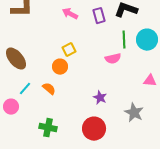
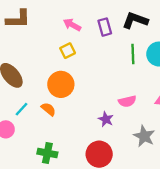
yellow square: (69, 50) -> (68, 51), moved
pink semicircle: (113, 59) -> (127, 101), moved
orange circle: (60, 67) -> (61, 84), size x1.5

